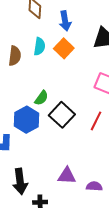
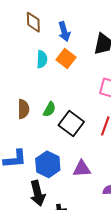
brown semicircle: (15, 56) -> (23, 109), moved
blue hexagon: (26, 120) -> (48, 164), moved
purple triangle: (67, 176) -> (82, 169), moved

